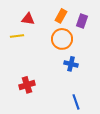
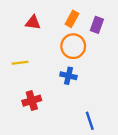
yellow line: (17, 36) -> (20, 63), moved
blue cross: (71, 64) -> (68, 76), moved

